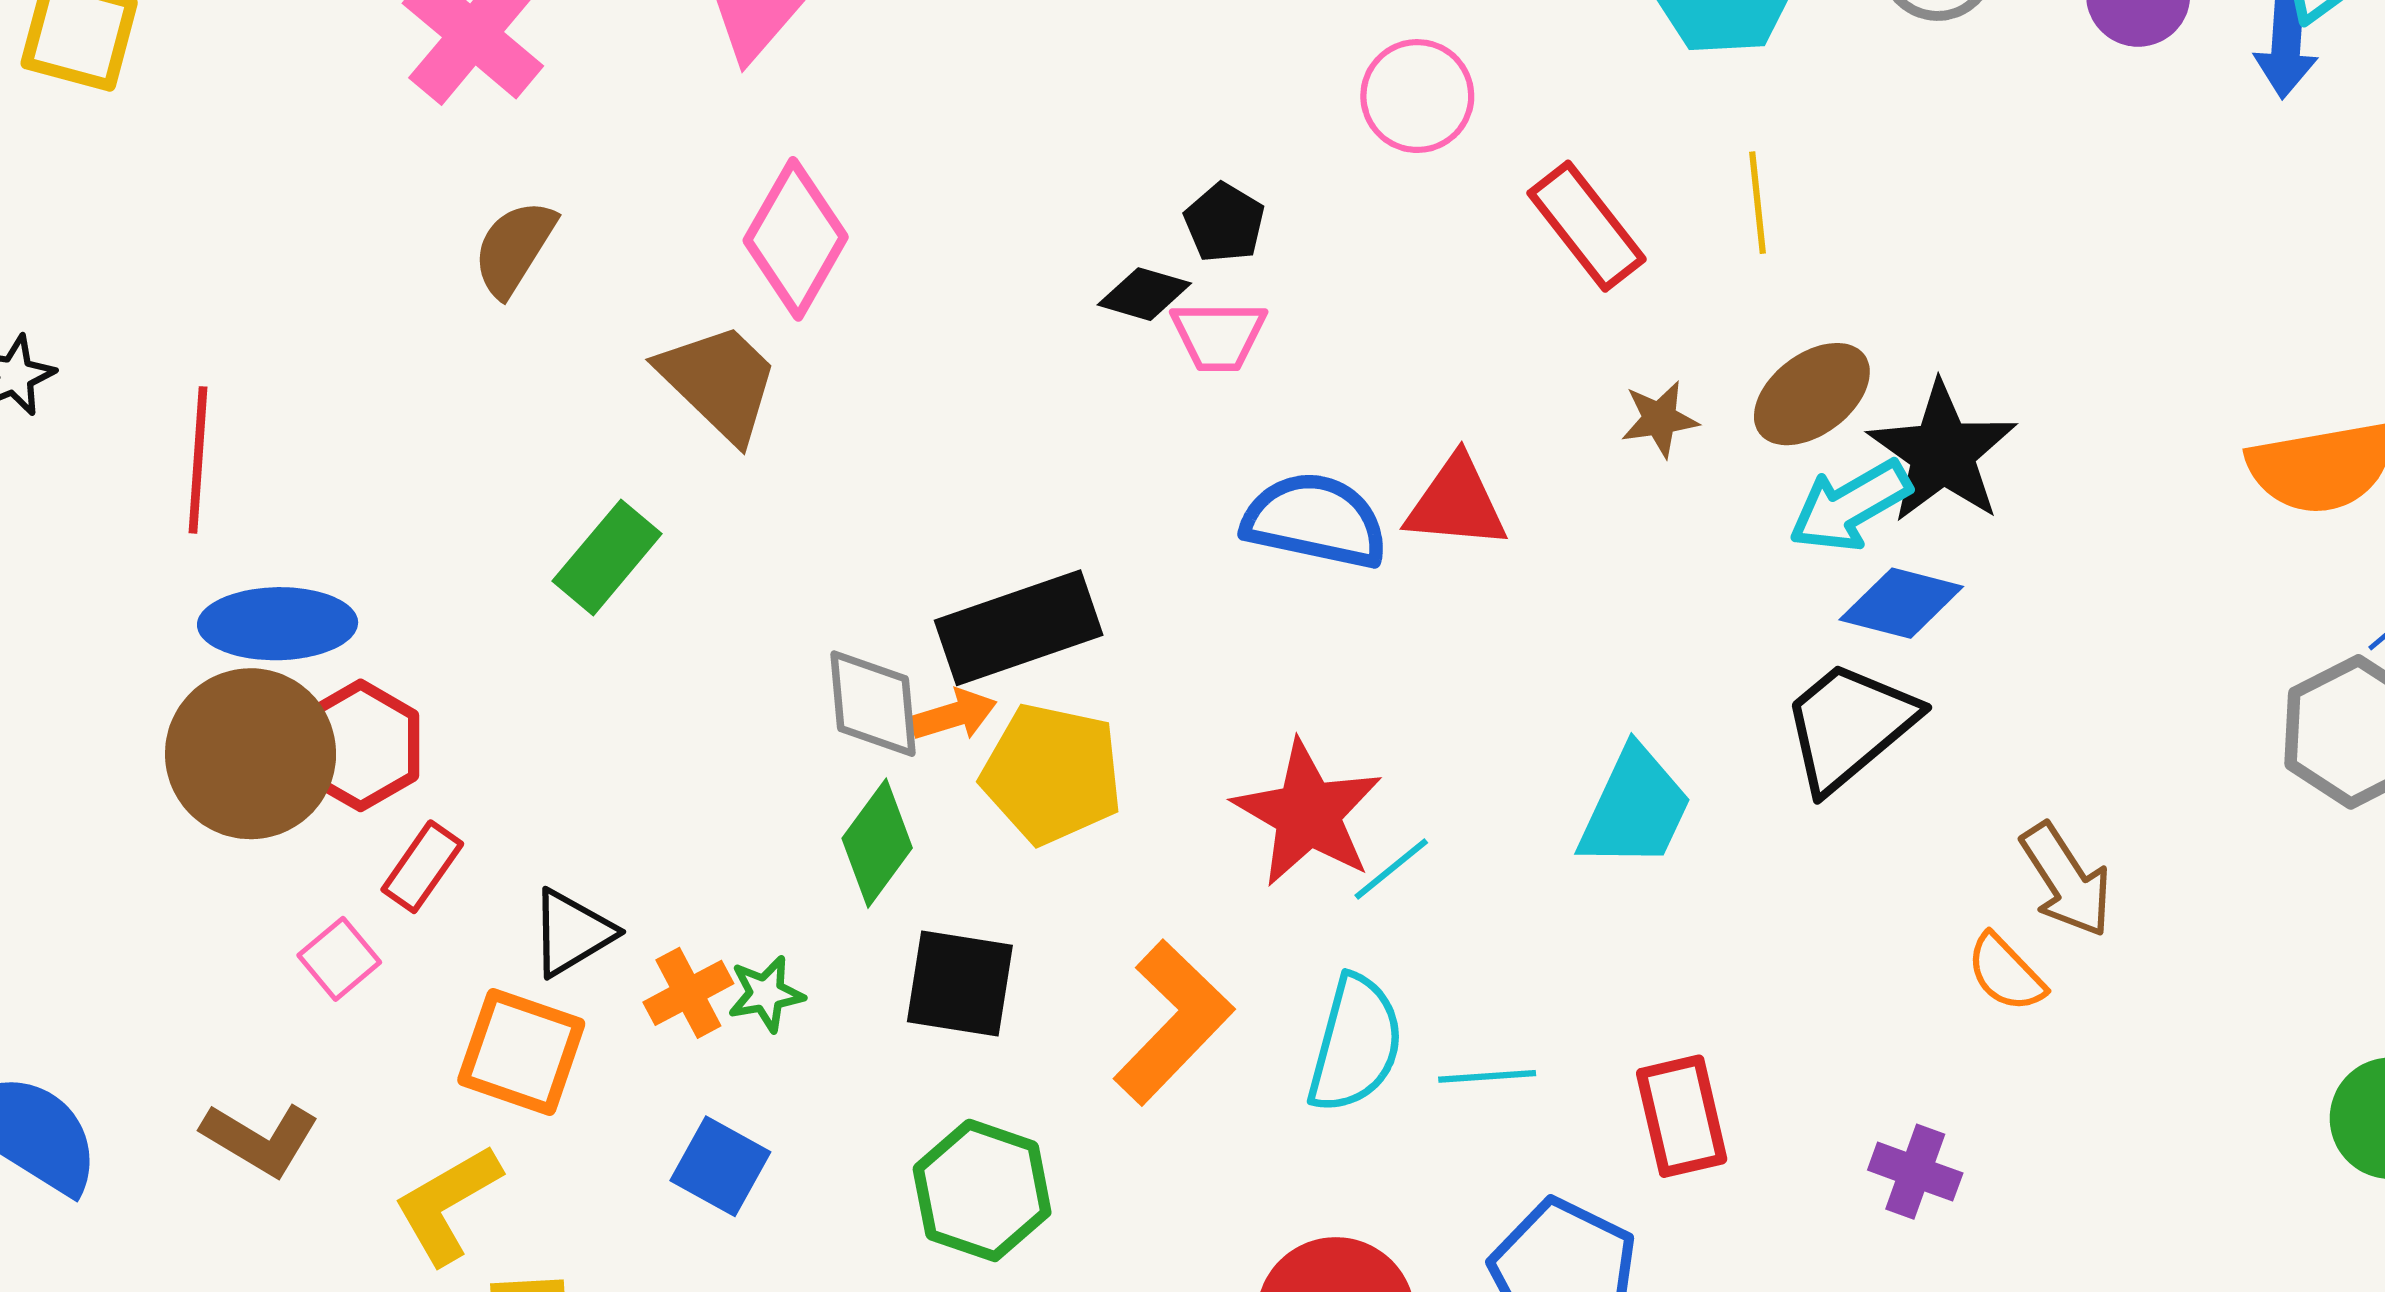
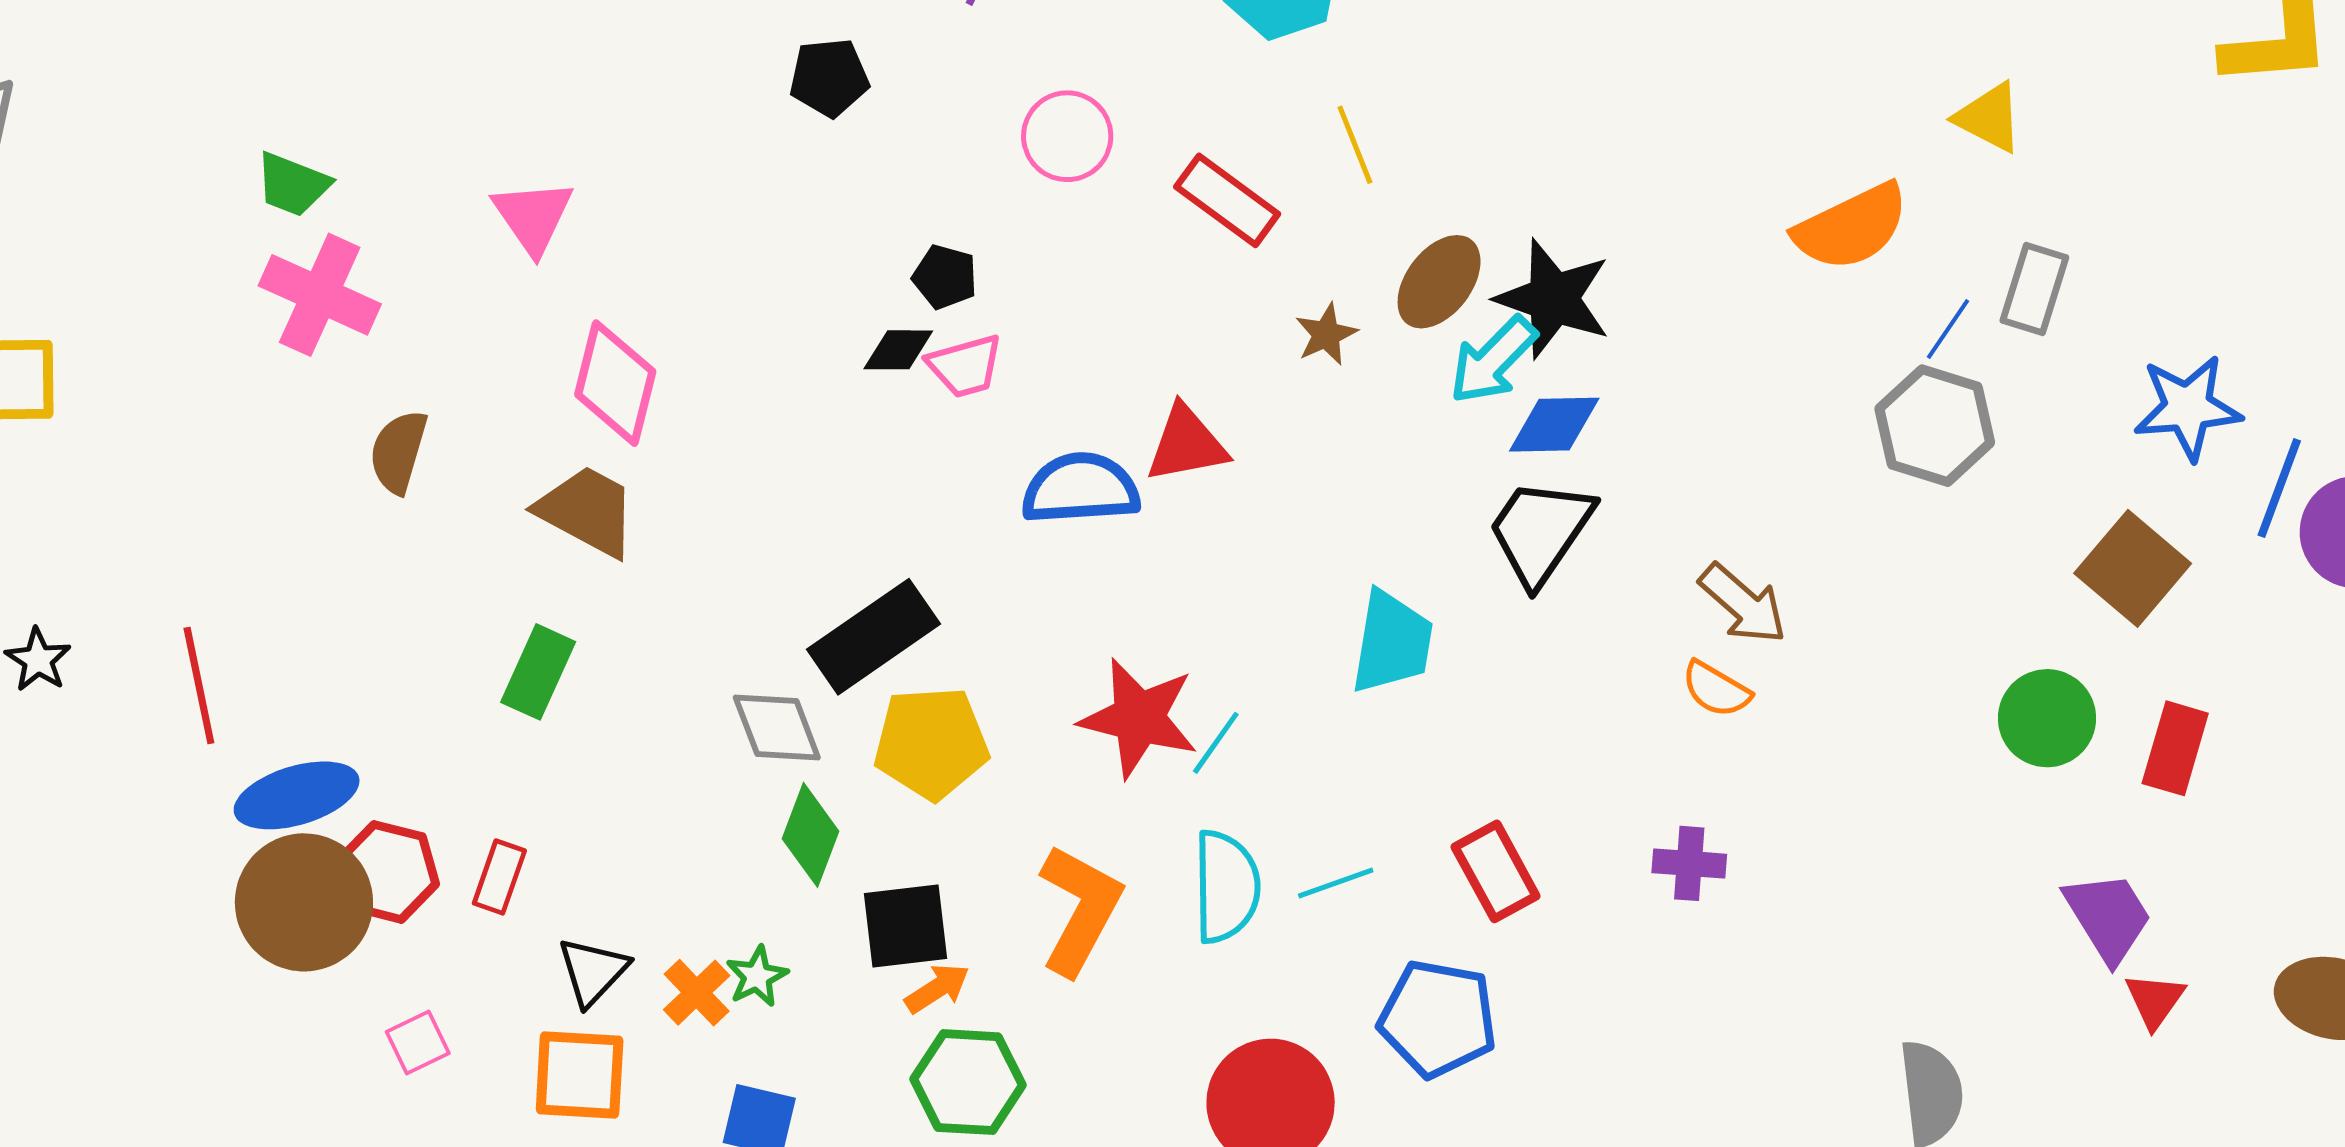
orange arrow: (954, 715) -> (937, 988), moved
red rectangle: (422, 867) -> (499, 877), moved
pink square: (339, 959) -> (418, 1042), turned 30

